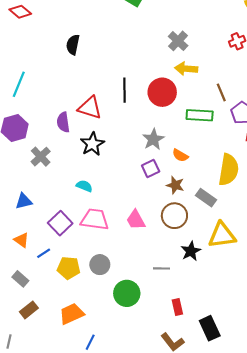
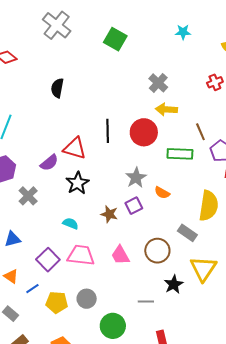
purple semicircle: (63, 122) -> (49, 163), turned -120
brown star: (175, 185) -> (109, 214), moved
yellow triangle: (222, 235) -> (203, 269), turned -48

